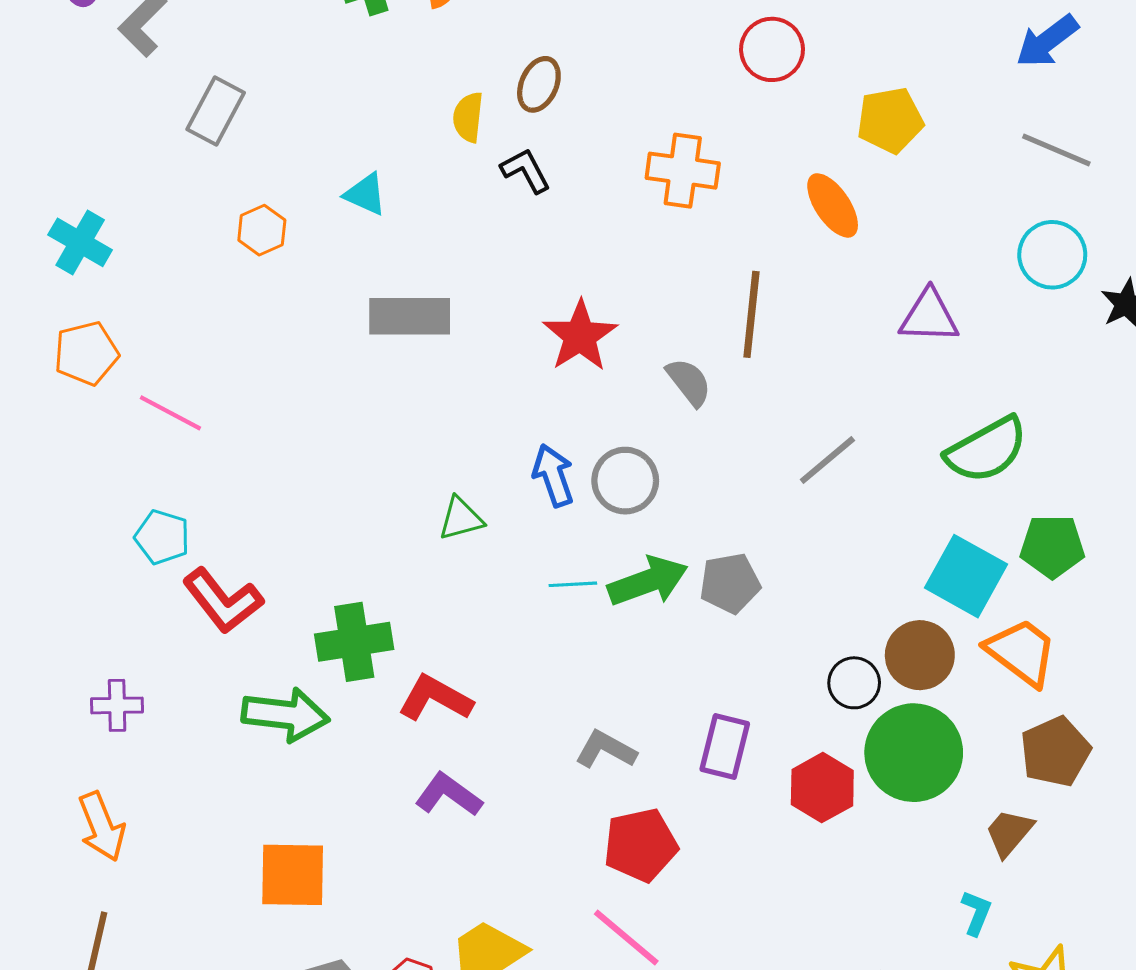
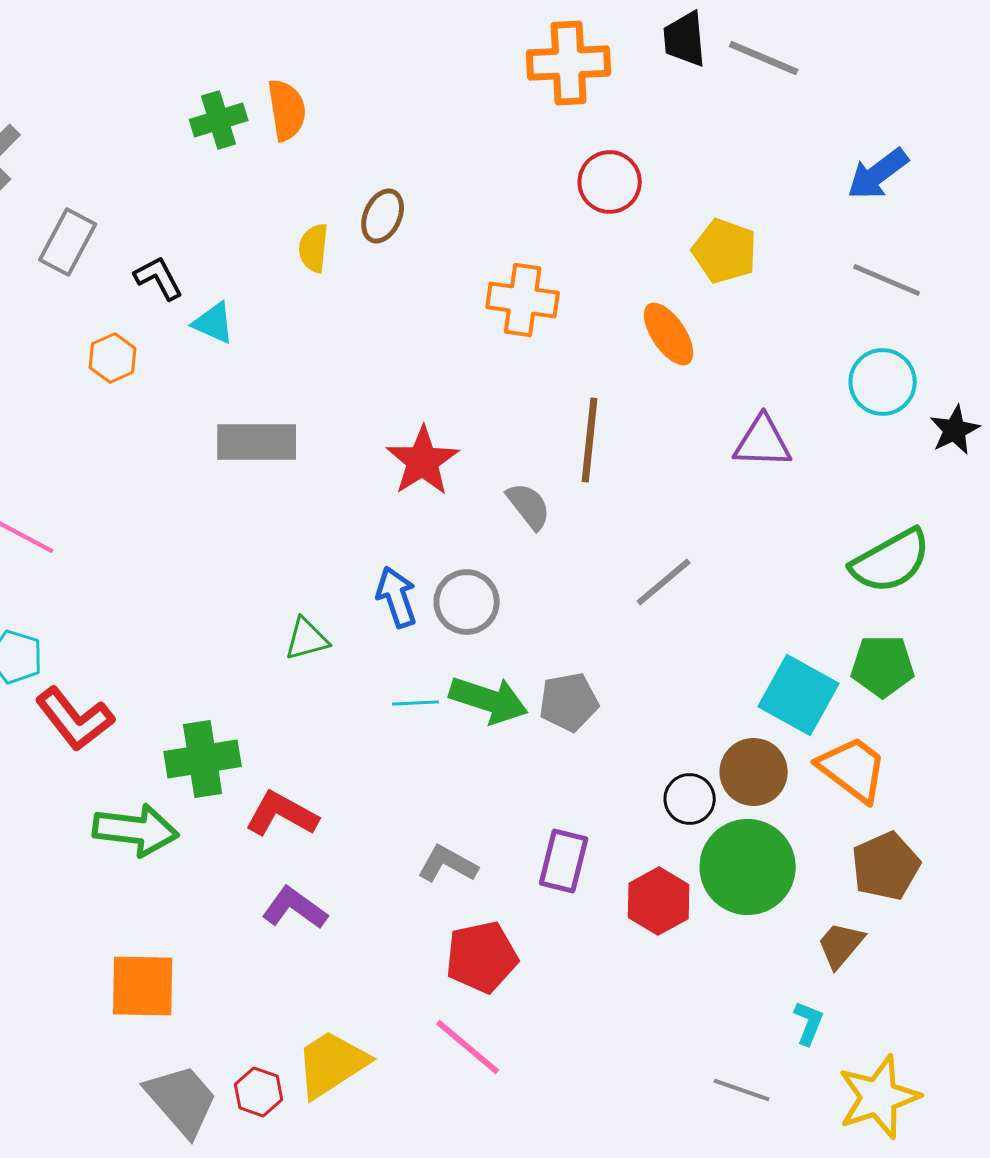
yellow pentagon: (890, 120) -> (725, 251), turned 30
black L-shape: (526, 171) -> (159, 278), moved
green semicircle: (987, 450) -> (891, 561), moved
green arrow: (648, 581) -> (489, 700), turned 38

